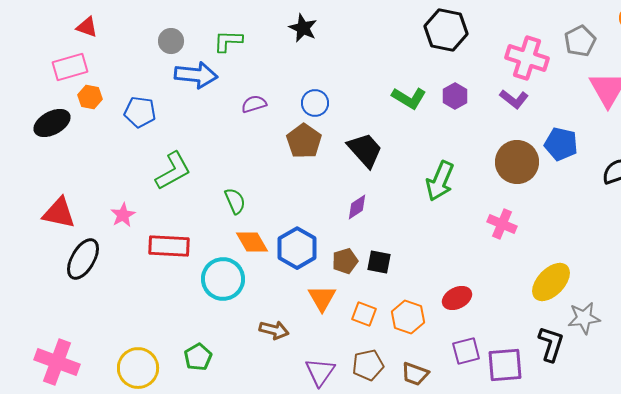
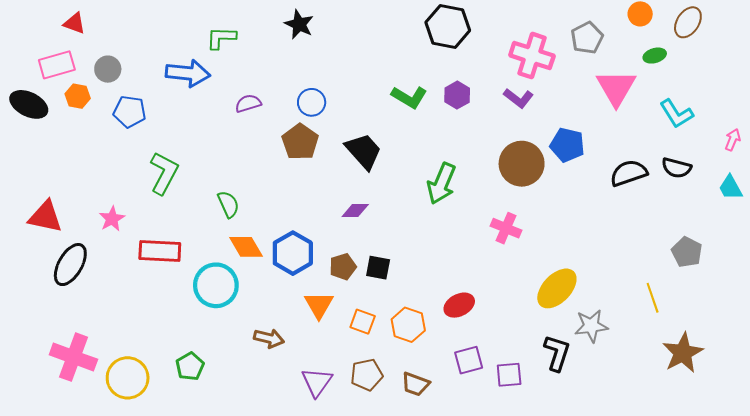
gray circle: (171, 41) -> (108, 69), moved
black ellipse: (52, 123) -> (29, 104), moved, turned 54
green L-shape: (173, 171) -> (164, 173), turned -33
purple diamond: (357, 207) -> (355, 210), turned 32
pink cross: (57, 362) -> (73, 357), moved
purple square: (505, 365) -> (509, 375), size x0.7

